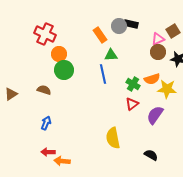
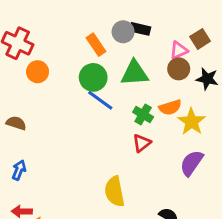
green triangle: (111, 55) -> (134, 73), moved, size x1.5
green circle: (64, 70) -> (93, 77), moved
blue line: (103, 74) -> (100, 100), turned -42
yellow star: (167, 89) -> (192, 122), turned 30
purple semicircle: (155, 115) -> (192, 163), moved

